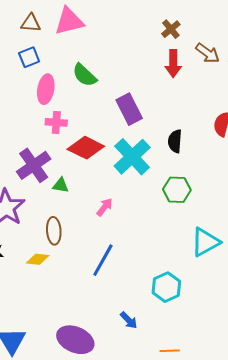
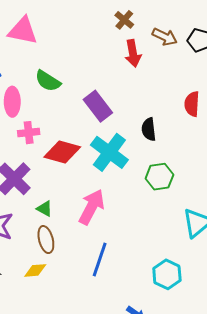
pink triangle: (69, 21) -> (23, 31), turned 36
green triangle: (61, 185) -> (45, 209), moved, turned 30
pink arrow: (105, 207) -> (92, 207), size x1.8

